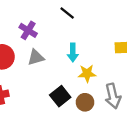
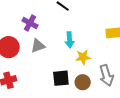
black square: (60, 96) -> (61, 78), turned 36

